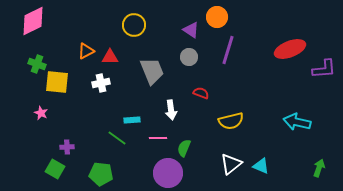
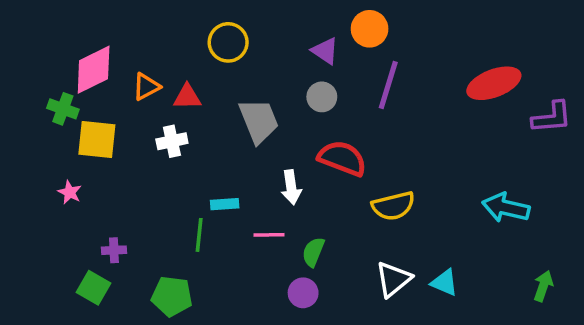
pink diamond: (33, 21) -> (94, 70), moved
red semicircle: (201, 93) -> (342, 158), size x1.8
green line: (117, 138) -> (199, 235), turned 60
purple circle: (168, 173) -> (303, 293), moved, size x0.6

